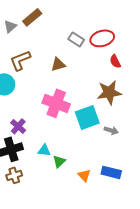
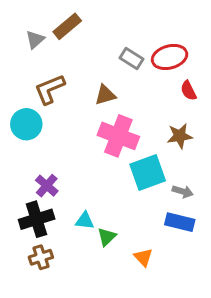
brown star: (109, 92) -> (180, 136), size x0.7
pink cross: (56, 103) -> (118, 136), moved
blue rectangle: (111, 172) -> (180, 222), moved

